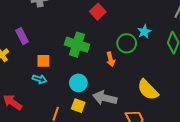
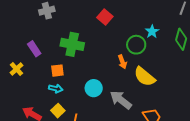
green cross: (77, 45) -> (72, 44), moved
yellow semicircle: (148, 90) -> (145, 77), moved
gray arrow: (105, 98) -> (121, 100), turned 30
yellow square: (78, 106) -> (58, 111), moved, turned 32

